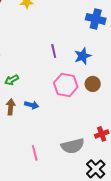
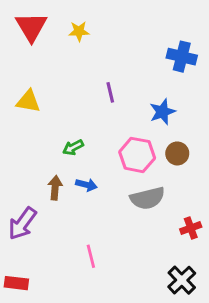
purple line: (54, 51) -> (110, 92), moved
green arrow: (12, 80) -> (73, 148), moved
gray semicircle: (73, 146) -> (147, 198), moved

